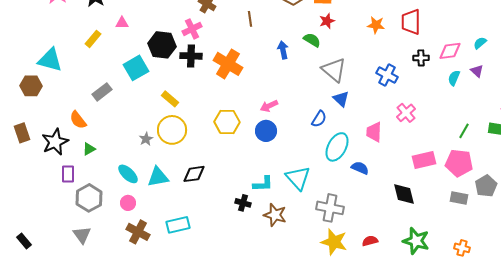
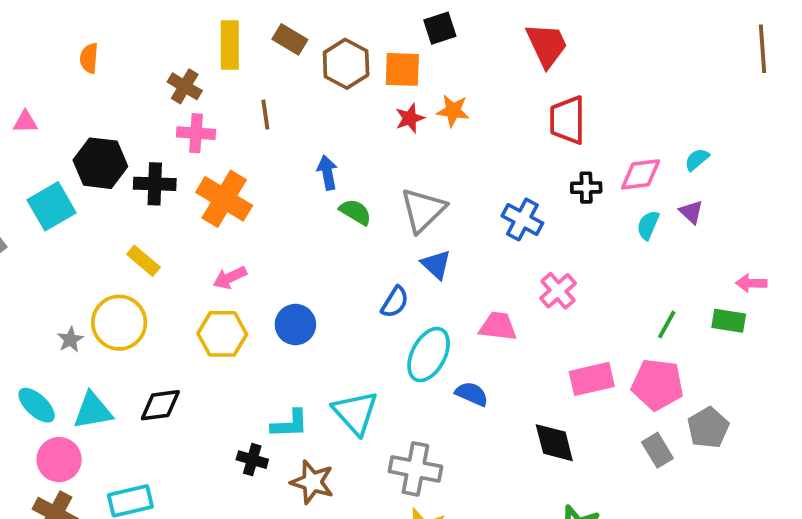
orange star: (376, 25) -> (453, 111), moved
pink cross: (192, 29) -> (196, 133), moved, turned 30
green semicircle: (312, 40) -> (355, 212), moved
gray triangle: (334, 70) -> (423, 210), turned 36
yellow rectangle: (170, 99) -> (143, 261), moved
pink arrow: (269, 106) -> (230, 278), moved
yellow hexagon: (227, 122) -> (222, 334), moved
pink trapezoid: (374, 132) -> (498, 326), turned 95
gray rectangle: (459, 198) -> (657, 450), turned 48
pink circle: (128, 203) -> (59, 460), moved, size x1.5

